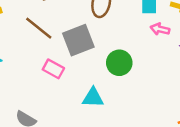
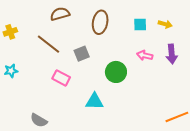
pink arrow: (160, 29) -> (145, 55), moved
gray square: (78, 40) -> (82, 54), size x0.6

